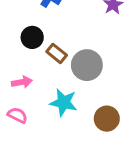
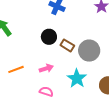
cyan star: (64, 102) -> (77, 78), turned 30

